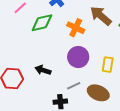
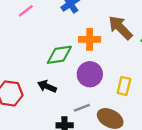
green diamond: (42, 23) -> (59, 55), moved
orange cross: (76, 28) -> (90, 39), turned -30

